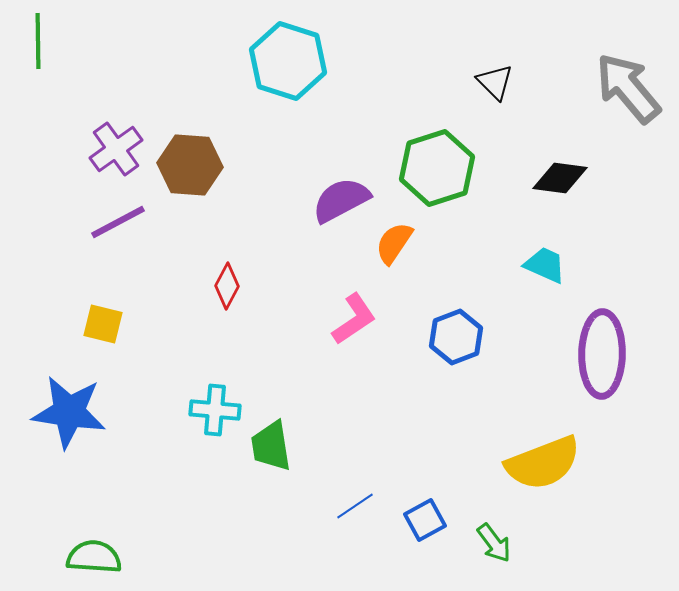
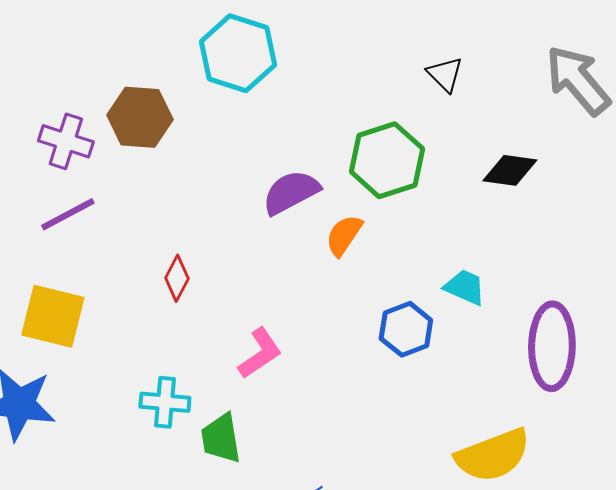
purple cross: (116, 149) -> (66, 141), turned -36
brown hexagon: (190, 165) -> (140, 117), moved
cyan trapezoid: (545, 265) -> (465, 287), moved
pink L-shape: (354, 319) -> (260, 353), moved
yellow square: (103, 324) -> (53, 316), size x1.6

